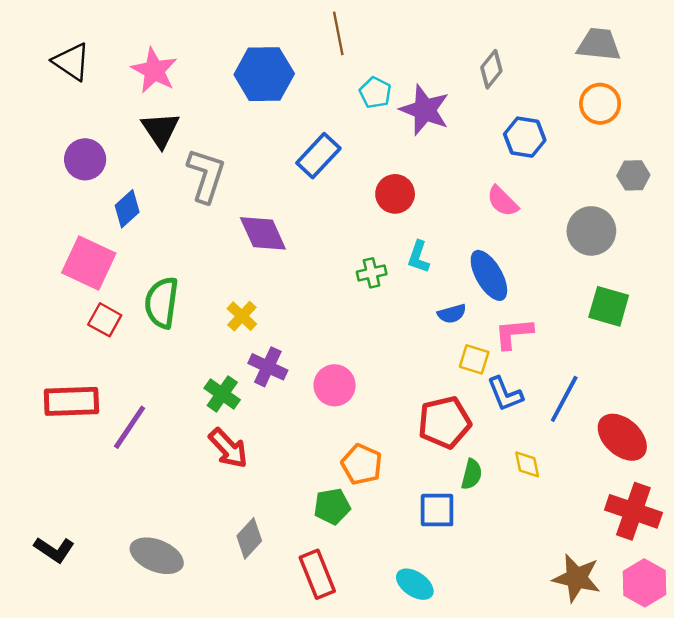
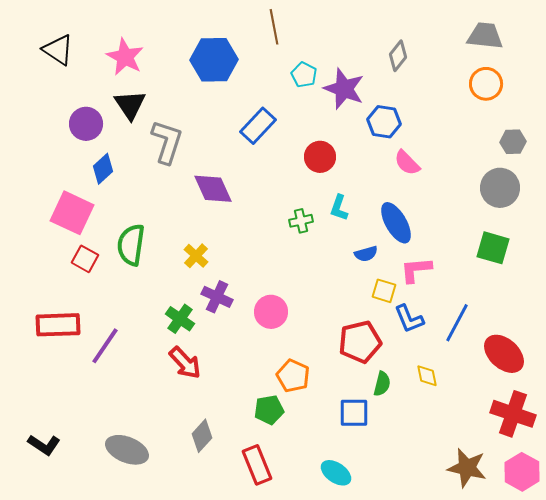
blue hexagon: (525, 137) -> (384, 122), moved
purple circle: (85, 159) -> (86, 124), moved
gray circle: (591, 231) -> (500, 188), moved

